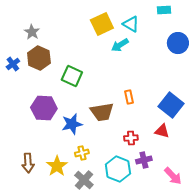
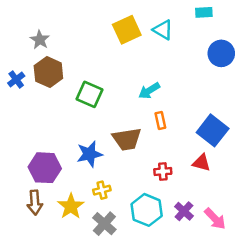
cyan arrow: (120, 45) -> (149, 91), moved
purple hexagon: (44, 108) -> (45, 168), moved
purple cross: (144, 160) -> (184, 211), moved, turned -35

